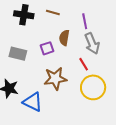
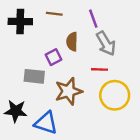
gray rectangle: (18, 54) -> (34, 76), moved
red line: (84, 64) -> (99, 69), turned -48

